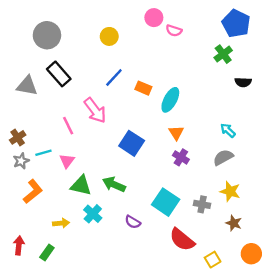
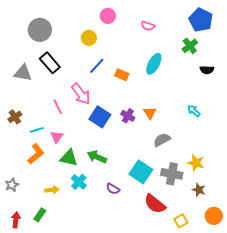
pink circle: (154, 18) -> (108, 16), moved
yellow circle: (109, 36) -> (89, 38), moved
cyan ellipse: (170, 100) -> (154, 64), moved
blue square: (132, 143) -> (100, 117), moved
purple cross: (181, 157) -> (128, 116), moved
gray semicircle: (223, 157) -> (162, 140), moved
gray star: (21, 161) -> (12, 185), moved
orange L-shape: (33, 191) -> (36, 154), moved
gray cross: (202, 204) -> (172, 174), size x1.5
red arrow: (19, 245) -> (16, 220), moved

